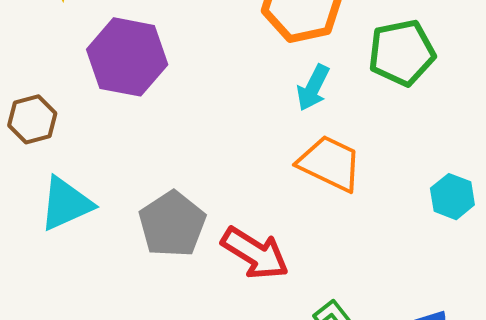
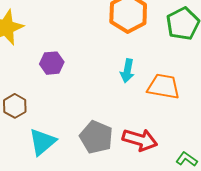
purple hexagon: (127, 57) -> (52, 63), size x0.6
cyan arrow: (313, 88) -> (127, 71), moved

